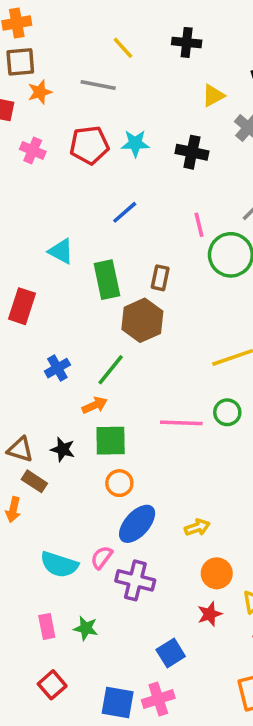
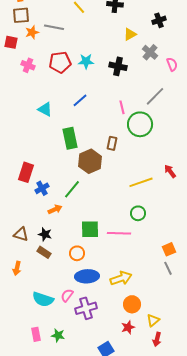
gray line: (98, 85) -> (54, 27), moved
cyan triangle: (61, 251) -> (45, 109), moved
brown rectangle: (160, 278) -> (112, 143), moved
red rectangle: (22, 306) -> (26, 172), moved
orange arrow: (95, 405) -> (55, 209), moved
pink line: (181, 423) -> (119, 233), moved
green square: (111, 441) -> (90, 229), moved
brown rectangle: (34, 481) -> (44, 252), moved
blue ellipse: (137, 524) -> (87, 276), turned 45
yellow arrow: (197, 527) -> (121, 278), size x1.5
purple cross: (135, 580) -> (86, 308), turned -30

